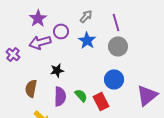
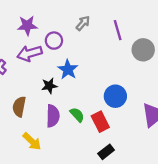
purple star: (38, 18) -> (27, 25), turned 30
blue star: (87, 40) -> (68, 70), moved
gray circle: (118, 46) -> (143, 50), moved

